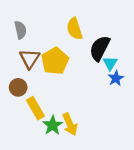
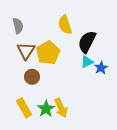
cyan triangle: (110, 63) -> (87, 62), moved, turned 32
brown circle: (18, 87) -> (32, 77), moved
yellow rectangle: (35, 108) -> (24, 108), moved

